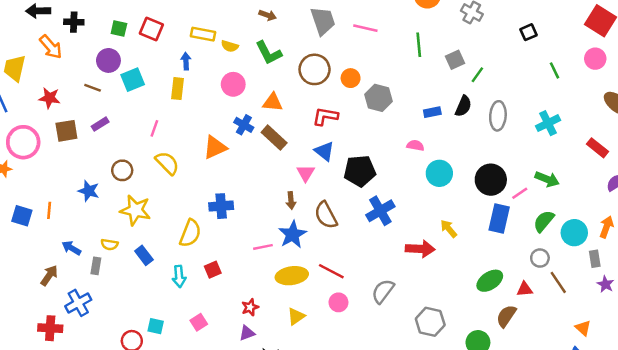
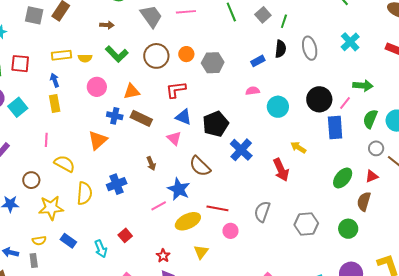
brown arrow: (291, 200) -> (151, 164), moved
yellow semicircle: (190, 233) -> (84, 193), moved
red arrow: (420, 249) -> (281, 170), turned 80

